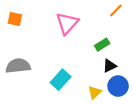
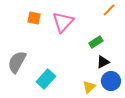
orange square: (15, 19) -> (34, 18), moved
gray semicircle: (18, 66) -> (17, 62), turned -55
cyan rectangle: (61, 80) -> (46, 79), moved

